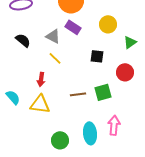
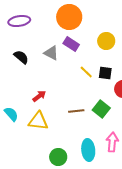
black square: (97, 56) -> (105, 73), moved
yellow line: (55, 58) -> (86, 72), moved
red arrow: (41, 79) -> (39, 96), turned -136
green square: (103, 92) -> (101, 109), turned -36

